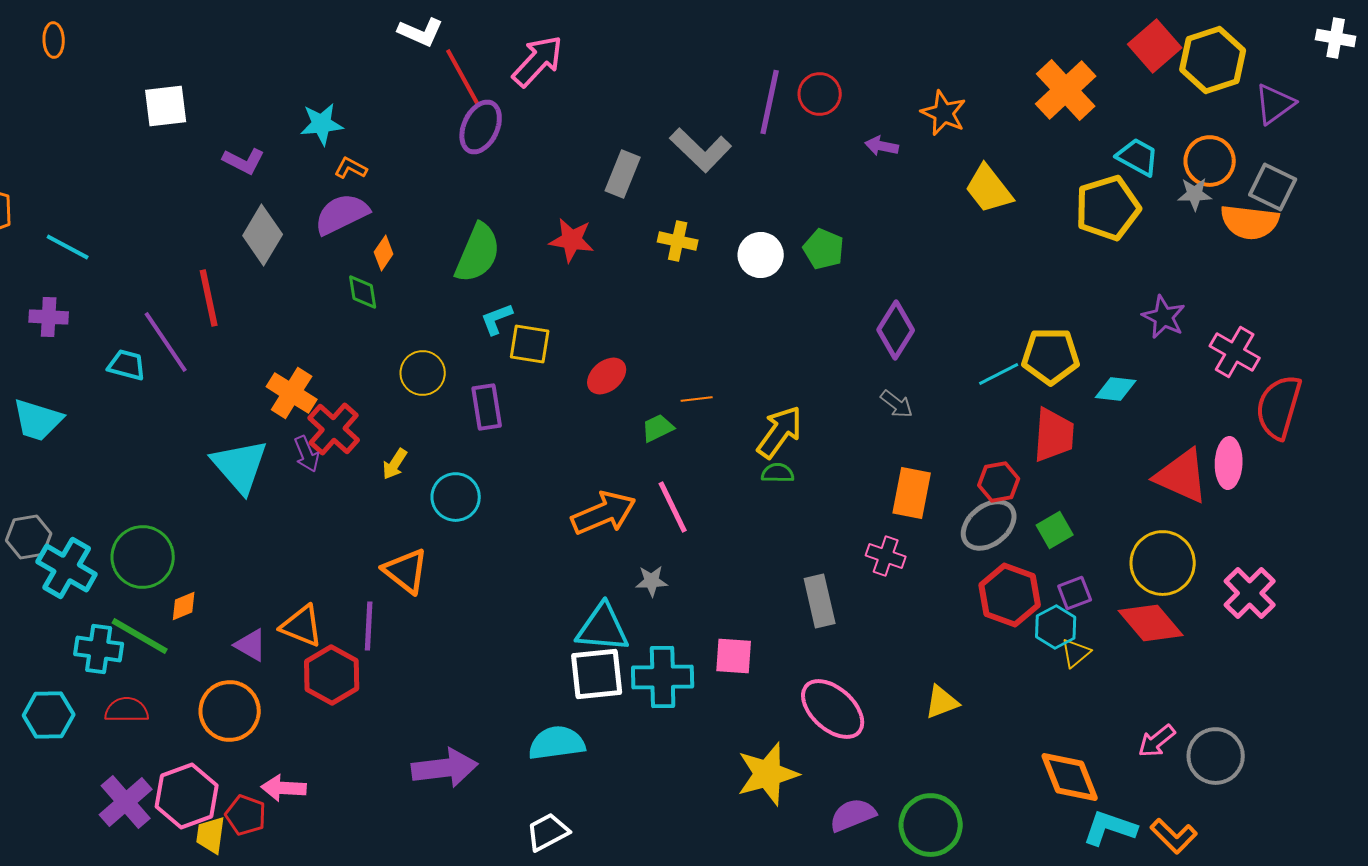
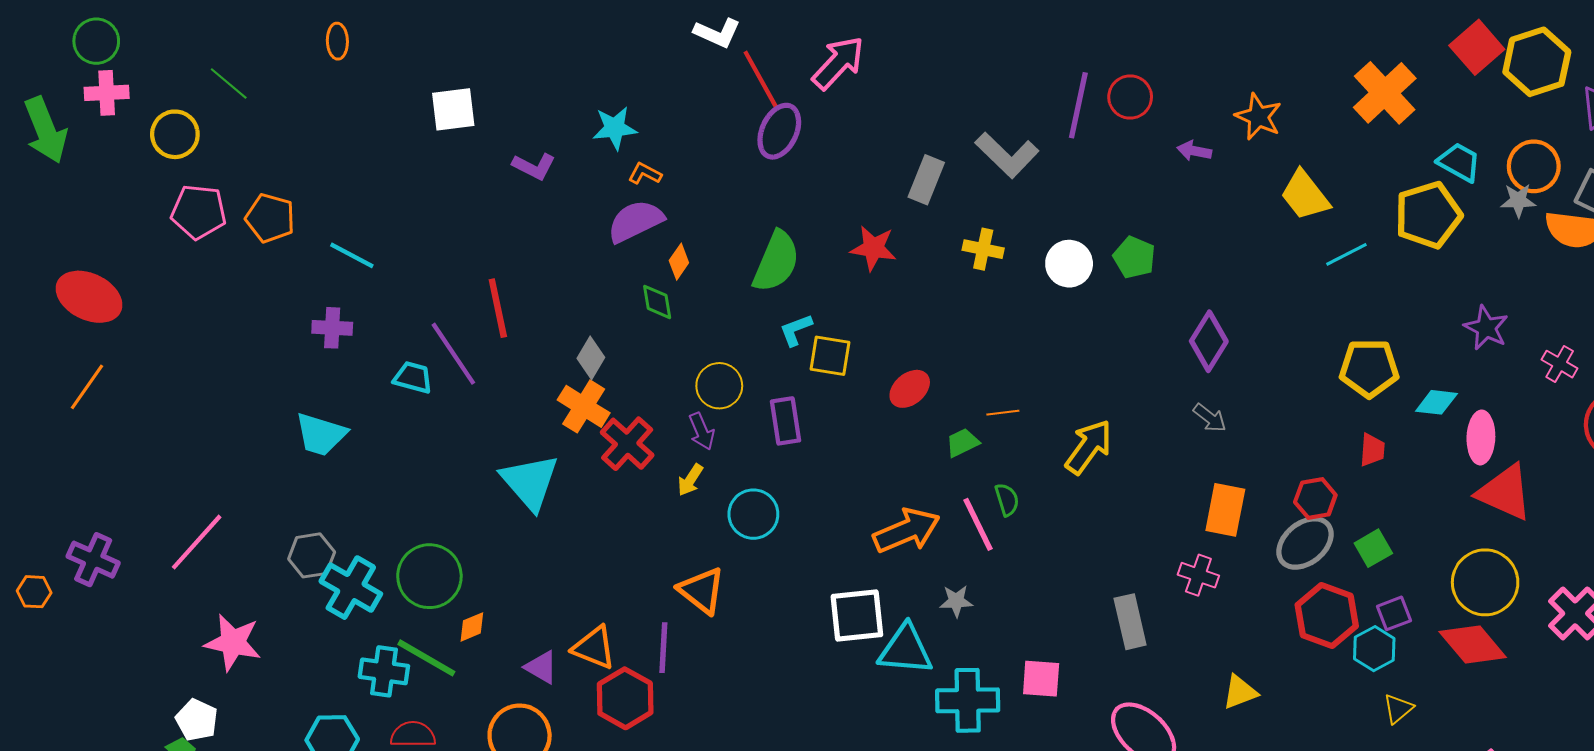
gray diamond: (263, 235) -> (591, 358), moved, size x0.7
pink cross: (1235, 352) -> (1560, 364), size x0.7
cyan line: (999, 374) -> (1346, 254), moved
red trapezoid: (1054, 435) -> (1372, 450), size x0.6
purple arrow: (307, 454) -> (702, 431), moved
pink ellipse: (1229, 463) -> (1481, 437), moved
green semicircle: (778, 473) -> (1007, 500), moved, turned 72
yellow triangle: (1076, 653) -> (1398, 709), moved
white square: (597, 674) -> (857, 615), moved
yellow triangle: (942, 702) -> (1240, 692), moved

